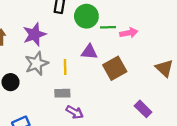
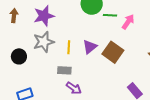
pink arrow: (129, 33) -> (128, 22), turned -49
purple triangle: (89, 52) -> (90, 47), moved, turned -49
brown square: (115, 68) -> (113, 52), turned -30

